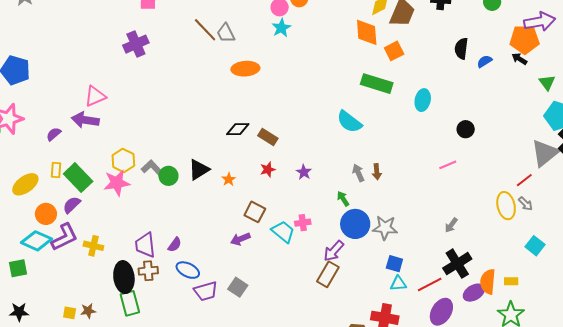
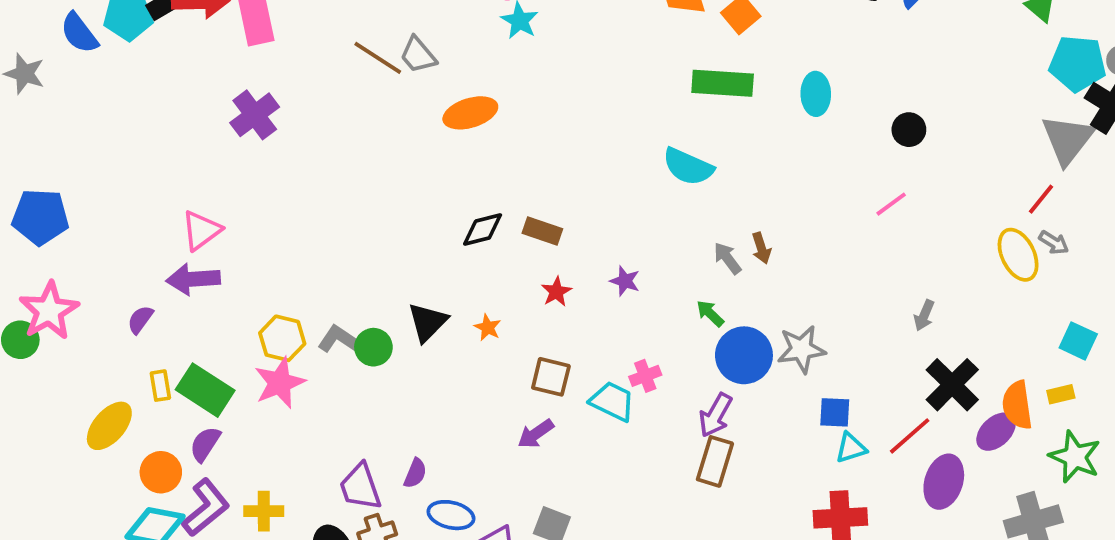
cyan square: (535, 246) -> (1078, 341), moved

